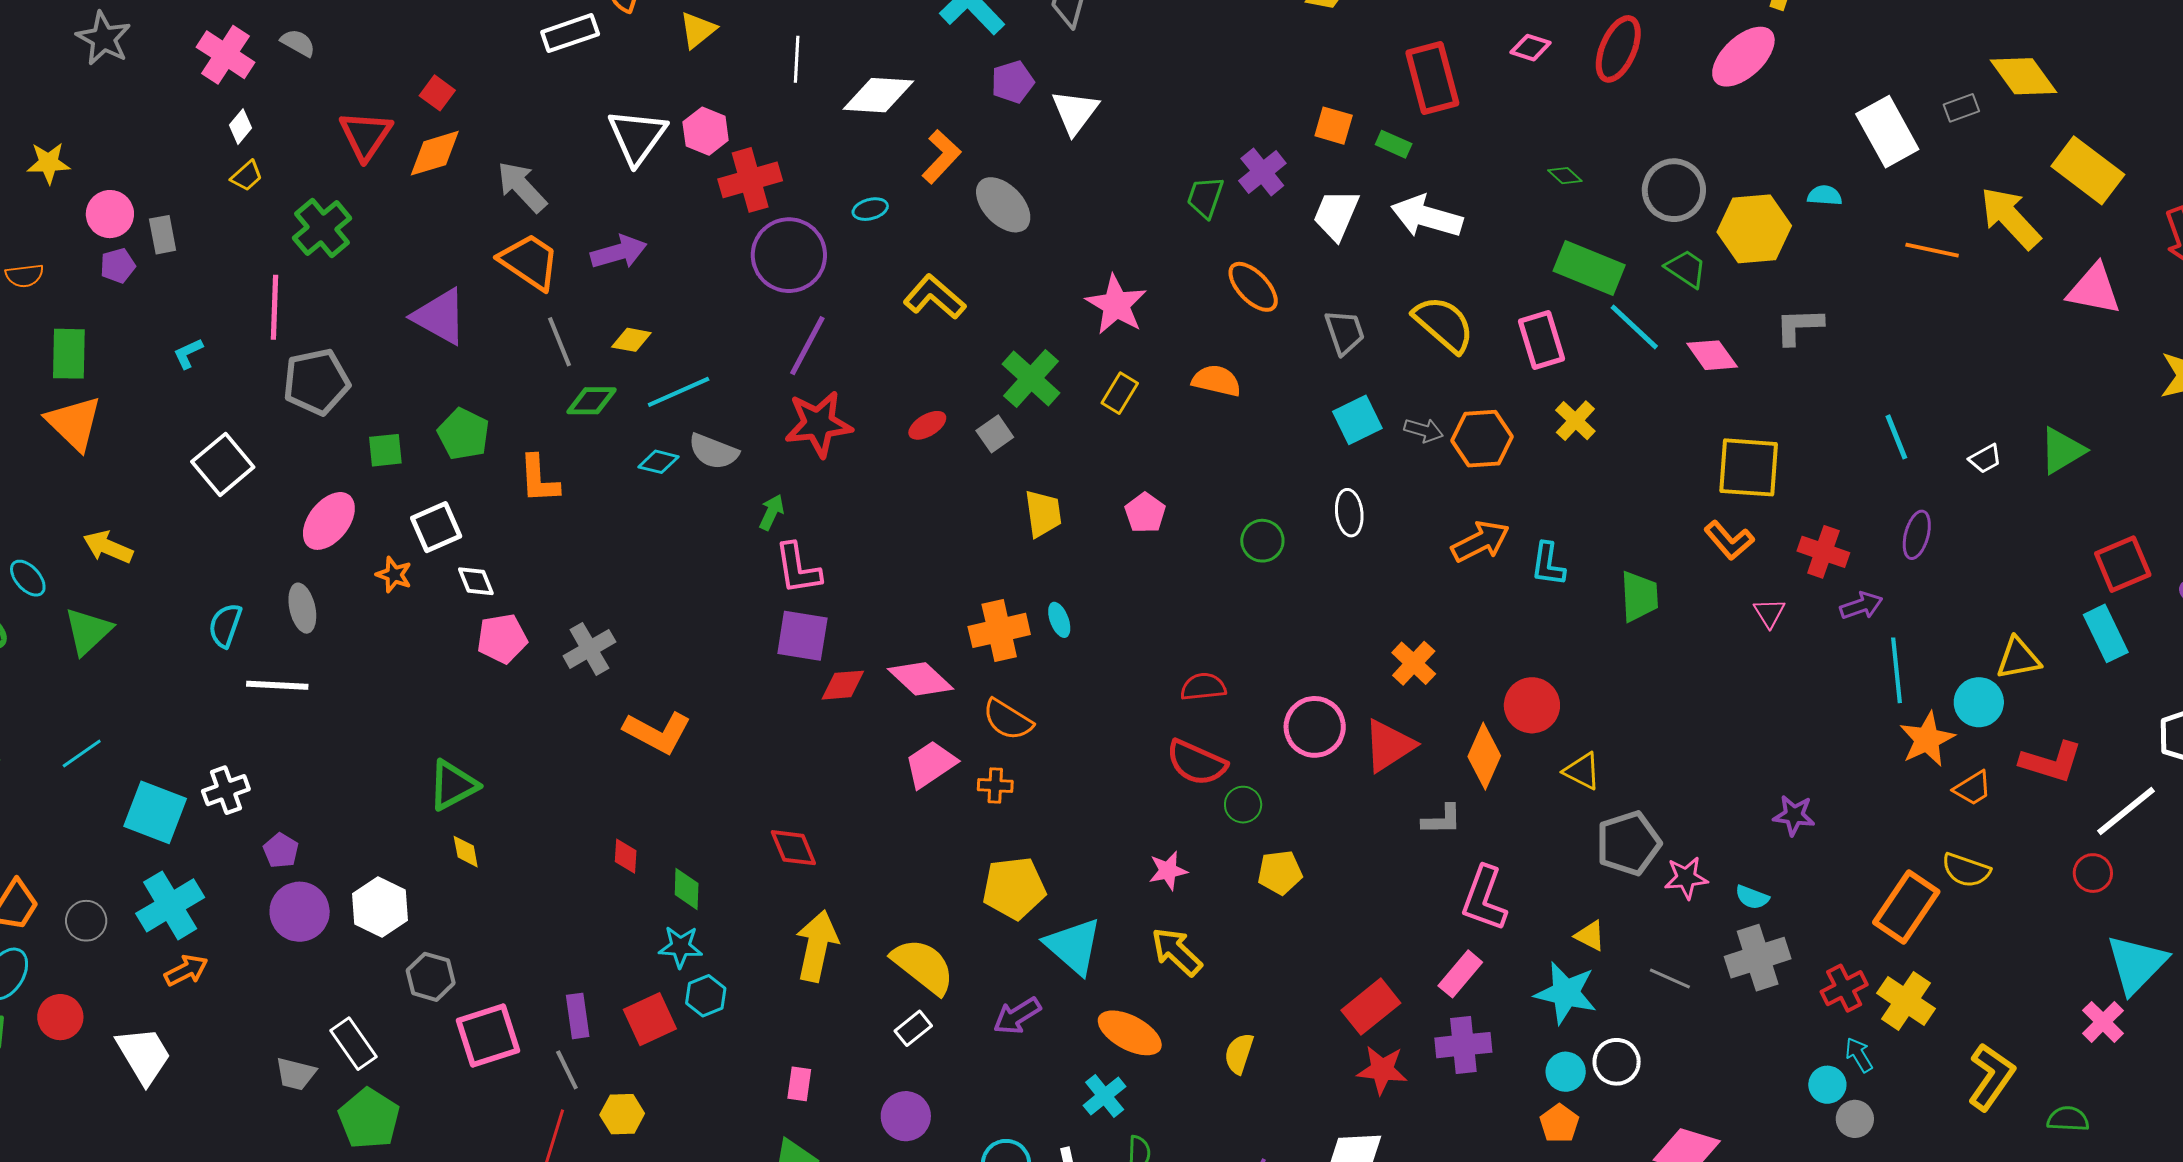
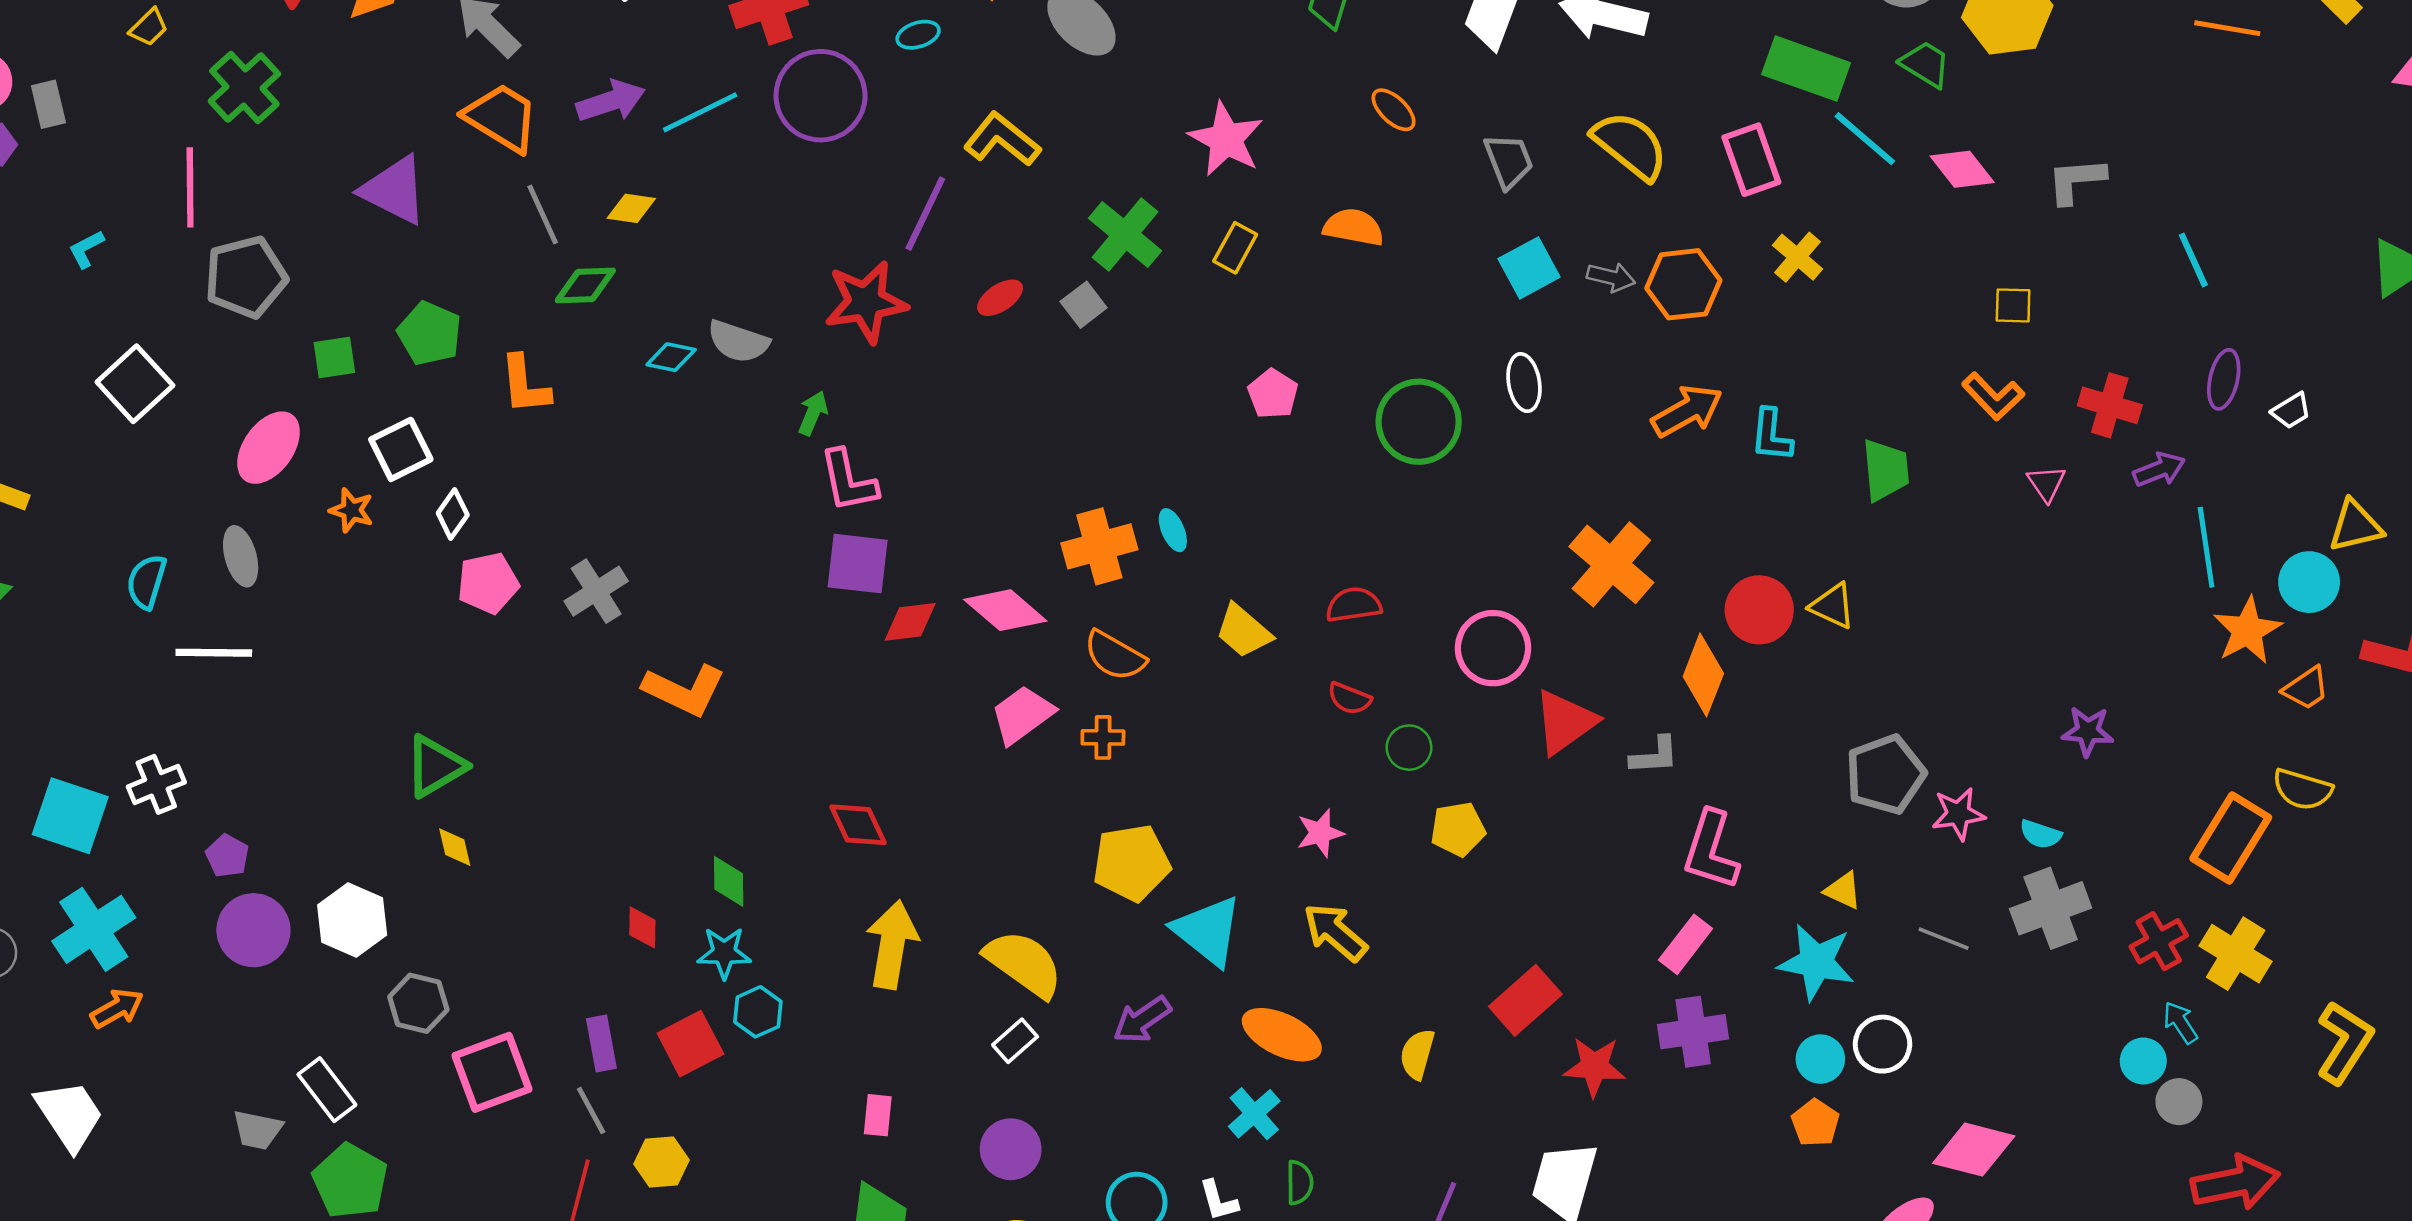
orange ellipse: (1253, 287) -> (1394, 110), size x0.7
gray L-shape: (1799, 326) -> (2076, 180), moved
purple line: (807, 346) -> (925, 214), moved
cyan line: (679, 392) -> (700, 112), moved
white trapezoid: (1985, 459) -> (2291, 411), moved
yellow square: (1749, 467) -> (2013, 305), size x0.5
yellow trapezoid: (1043, 514) -> (1243, 631), moved, turned 141
green circle: (1262, 541) -> (1419, 422), size x1.6
white diamond: (476, 581) -> (453, 514), turned 60
orange cross: (1414, 663) -> (1611, 564), size x1.5
red triangle: (1389, 746) -> (1565, 722), moved
red semicircle: (1196, 763) -> (1349, 698), size x0.6
yellow triangle: (1582, 771) -> (1833, 606), moved
red diamond: (626, 856) -> (642, 927), moved
red rectangle: (1371, 1007) -> (1525, 1000), moved

